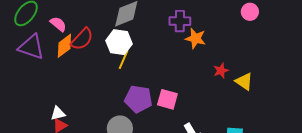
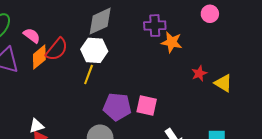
pink circle: (250, 12) -> (210, 14), moved
yellow line: (124, 60) -> (89, 75), moved

